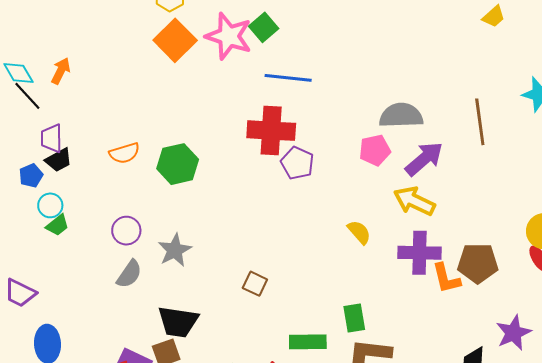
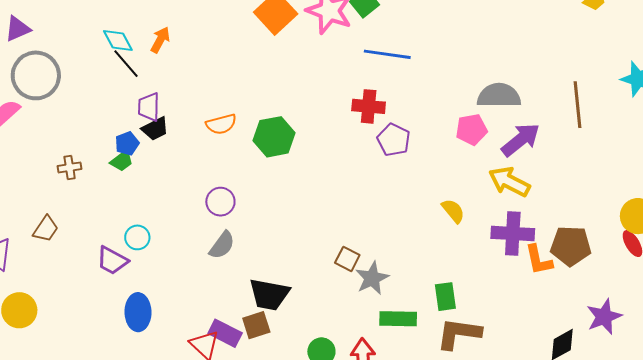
red cross: (271, 131) -> (369, 106), size x0.7
cyan circle: (50, 205) -> (137, 237), moved
green trapezoid: (57, 225) -> (122, 161), moved
gray star: (175, 250) -> (372, 278), moved

